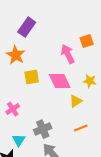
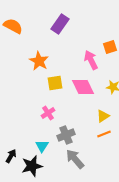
purple rectangle: (27, 27) -> (60, 24), moved
yellow triangle: (76, 101) -> (103, 116), moved
pink cross: (13, 109) -> (48, 113), moved

